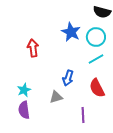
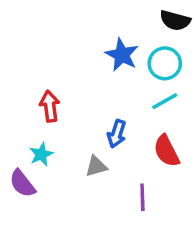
red arrow: (33, 48) -> (50, 106), moved
purple semicircle: (24, 110) -> (22, 184), moved, turned -30

